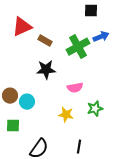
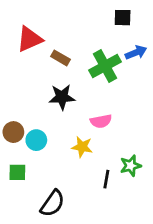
green star: (95, 109) -> (131, 166), moved
yellow star: (66, 115) -> (82, 147), moved
black line: (79, 147) -> (106, 179), moved

